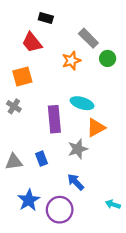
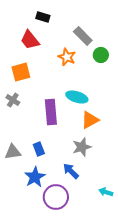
orange star: (71, 61) -> (67, 57), turned -30
gray star: (78, 149) -> (82, 147), moved
blue star: (29, 200) -> (35, 177), moved

